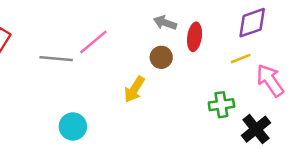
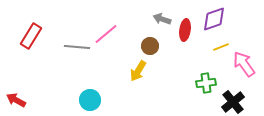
purple diamond: (252, 23) -> (214, 19), moved
brown circle: (161, 57) -> (150, 46), moved

